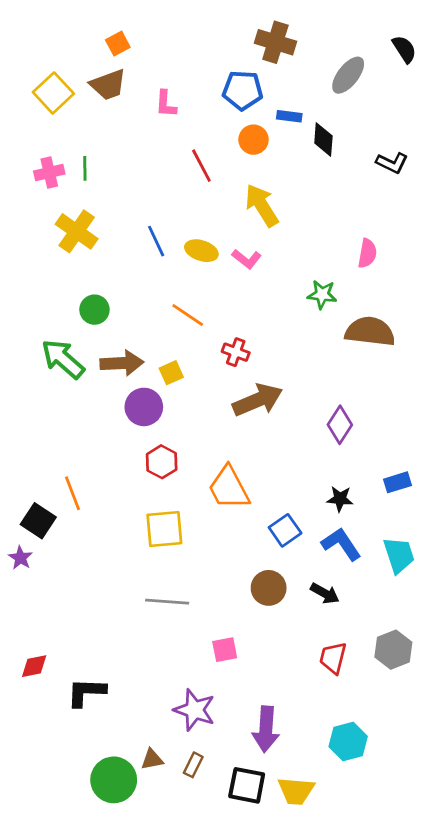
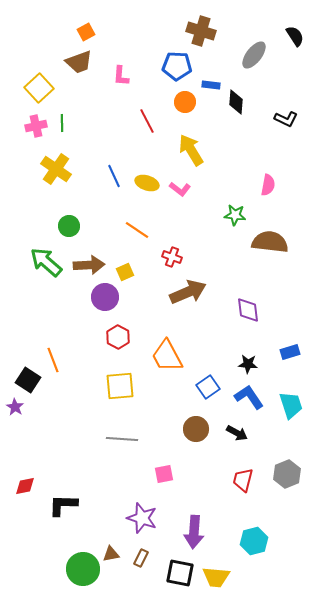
yellow square: (53, 93) -> (39, 88), moved
purple diamond: (340, 425) -> (248, 310), turned -40

